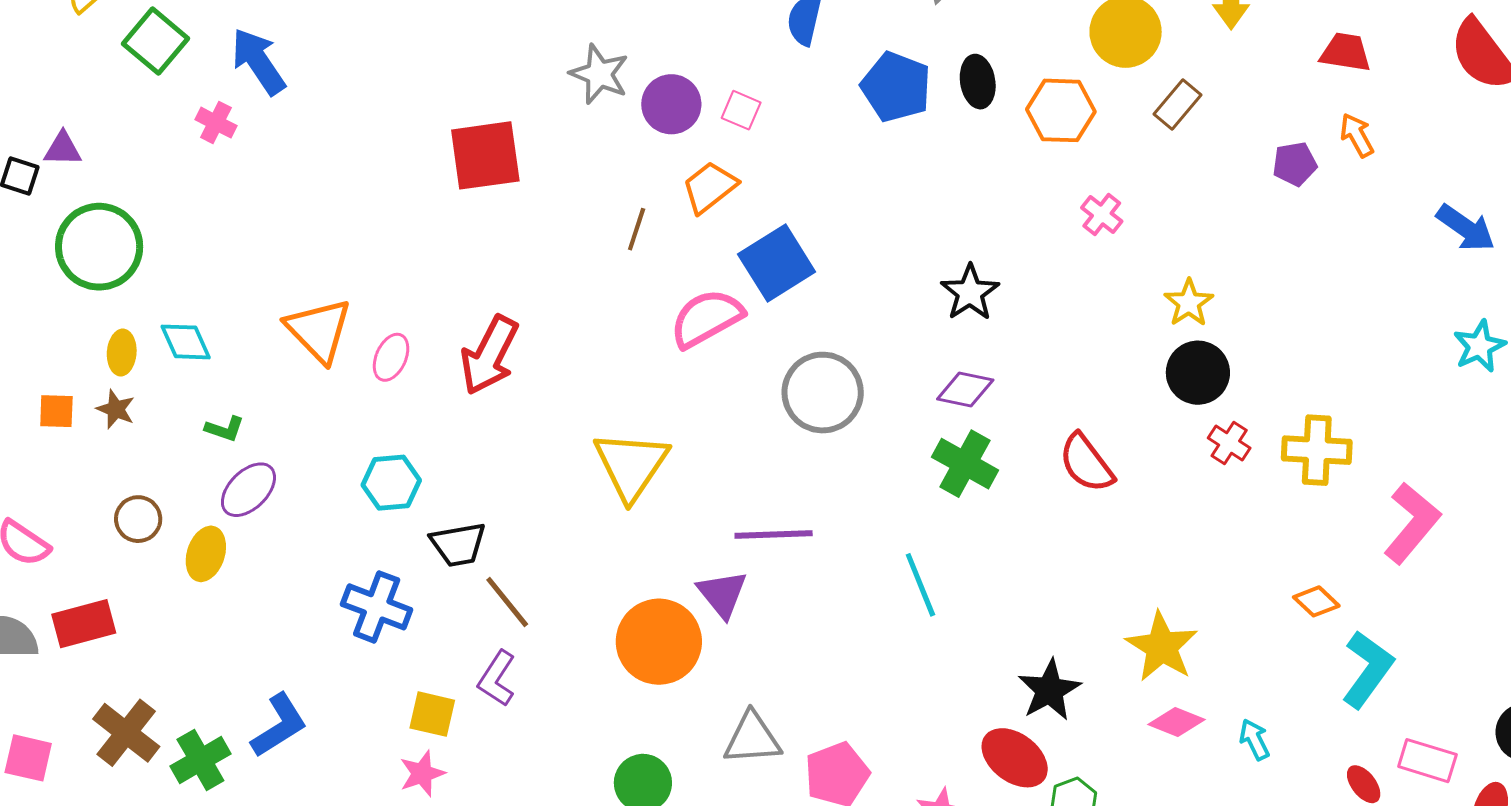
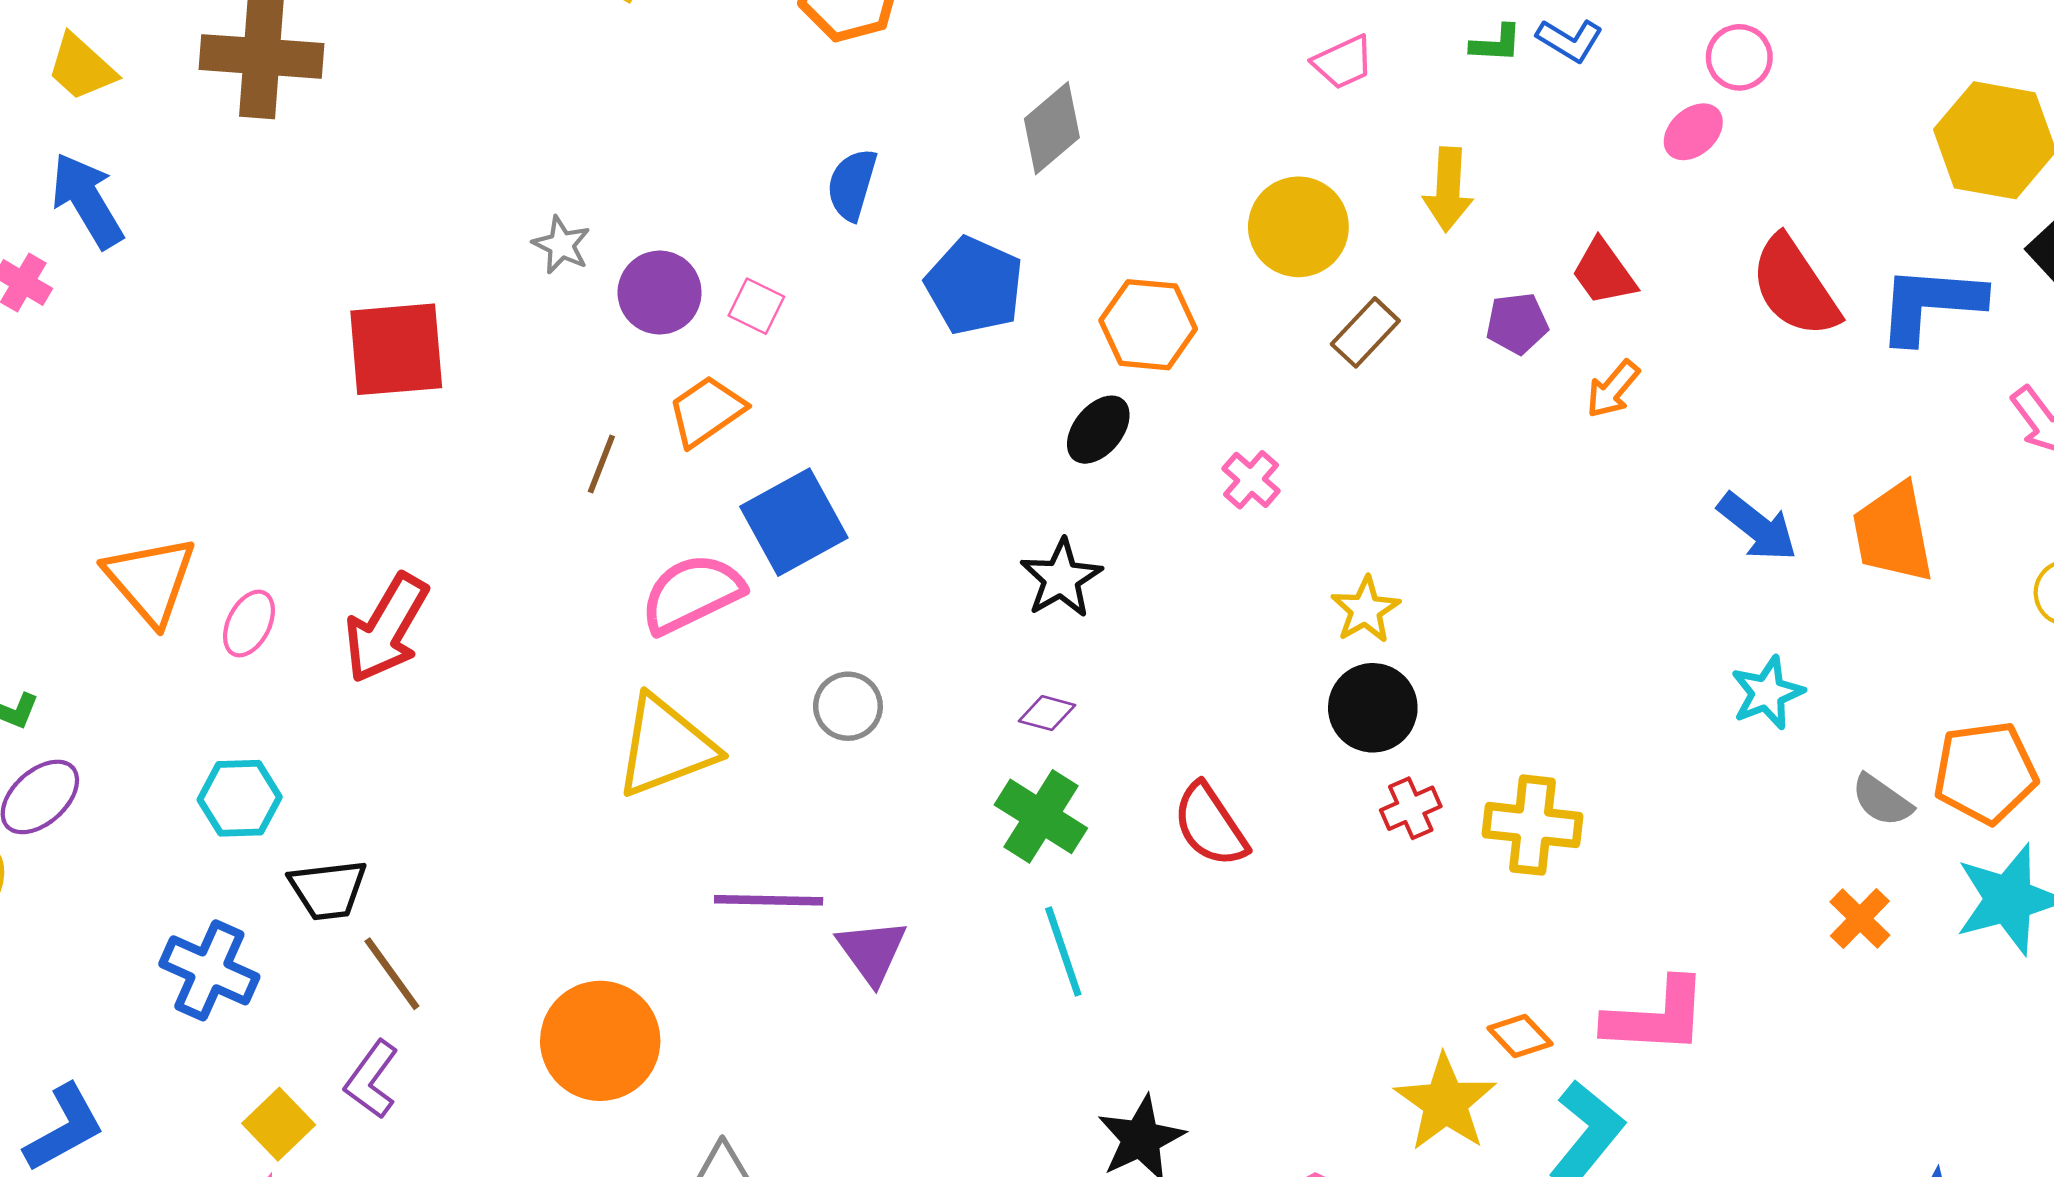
red trapezoid: (1346, 52) -> (1604, 272), turned -138
gray star: (599, 74) -> (561, 245), size x0.7
black ellipse: (978, 82) -> (1098, 430), moved, turned 45
orange hexagon: (1061, 110) -> (1148, 325), moved
orange arrow: (1357, 135) -> (1613, 389), turned -114
purple pentagon: (1295, 164) -> (1517, 323), moved
purple diamond: (965, 389) -> (1047, 713), size x0.7
gray circle: (823, 393) -> (848, 706), size x0.6
red cross: (1229, 443) -> (1411, 808), turned 30
yellow triangle: (631, 465) -> (666, 747), moved, turned 32
pink L-shape: (1412, 523) -> (1656, 1017), moved, turned 50
cyan line: (920, 585) -> (1063, 952), moved
purple triangle: (722, 594) -> (872, 951), moved
yellow star: (1162, 647) -> (1445, 1103), moved
yellow square: (432, 714) -> (279, 1124), turned 30

